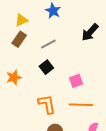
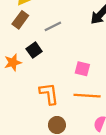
black square: (46, 67) -> (34, 50), moved
pink square: (76, 81) -> (82, 69), turned 32

